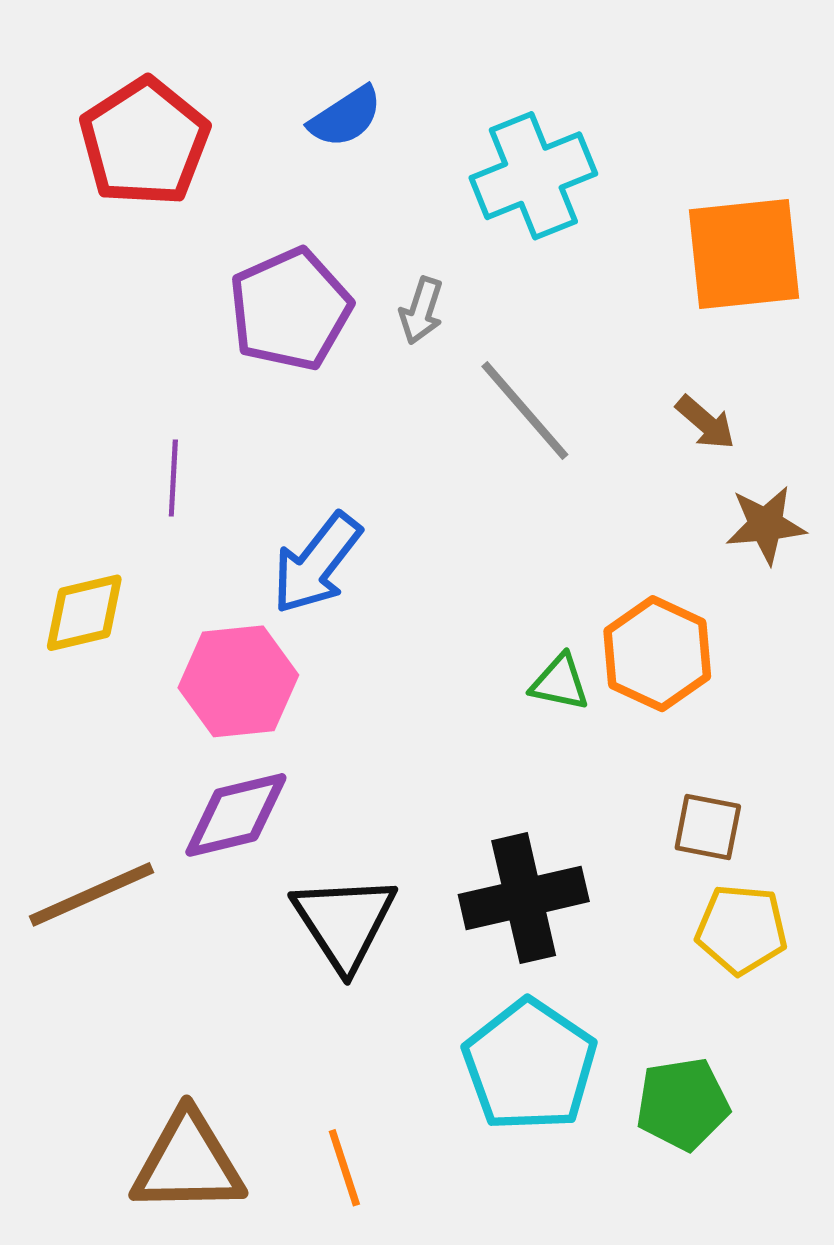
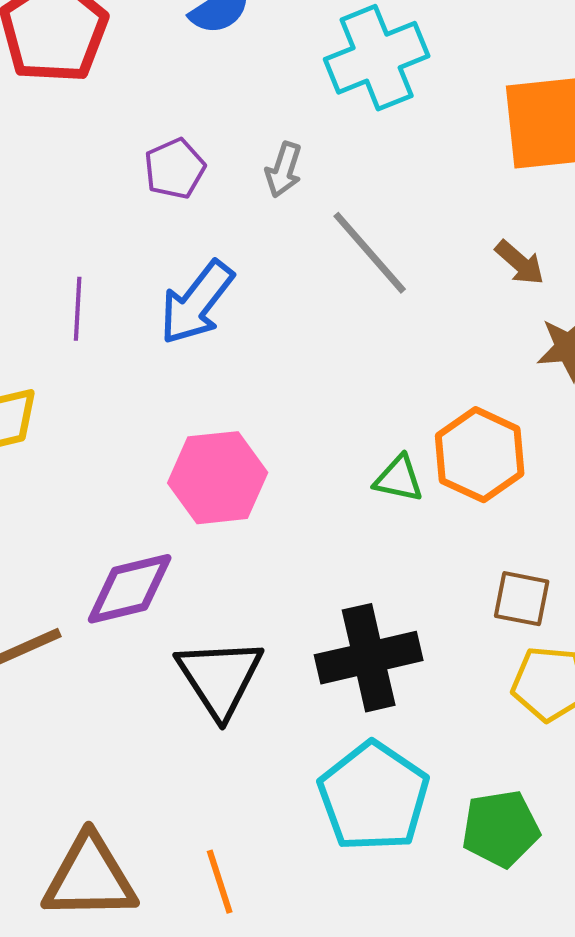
purple pentagon: (290, 309) -> (175, 169), size x0.6
blue arrow: (317, 563) -> (197, 303), moved
pink hexagon: (238, 681) -> (218, 478), moved

